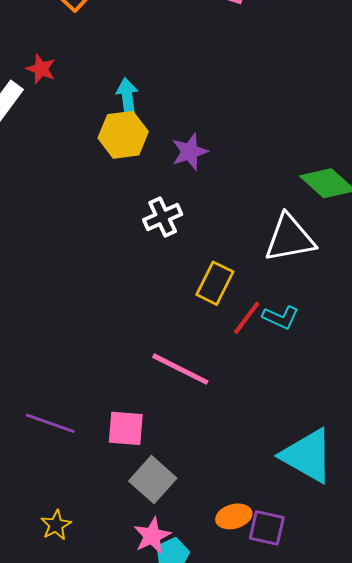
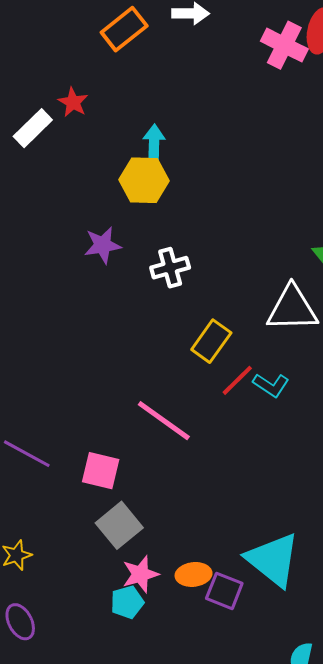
purple star: (190, 152) -> (103, 245), moved
cyan triangle: (307, 456) -> (273, 560), moved
pink star: (152, 536) -> (140, 574), moved

